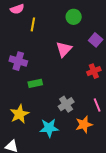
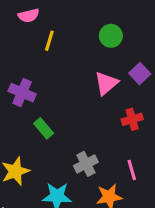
pink triangle: (64, 49) -> (106, 83), moved
green rectangle: (35, 83) -> (44, 128), turned 56

